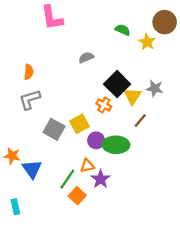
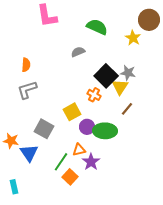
green semicircle: (123, 30) -> (97, 27), moved, size x1.5
gray star: (155, 88) -> (128, 73), moved
gray square: (54, 129) -> (44, 129), moved

